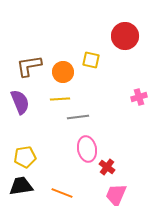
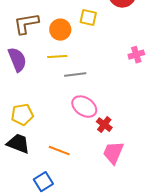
pink ellipse: (87, 149) -> (84, 107), turned -45
black trapezoid: (21, 186) -> (18, 144), turned 30

